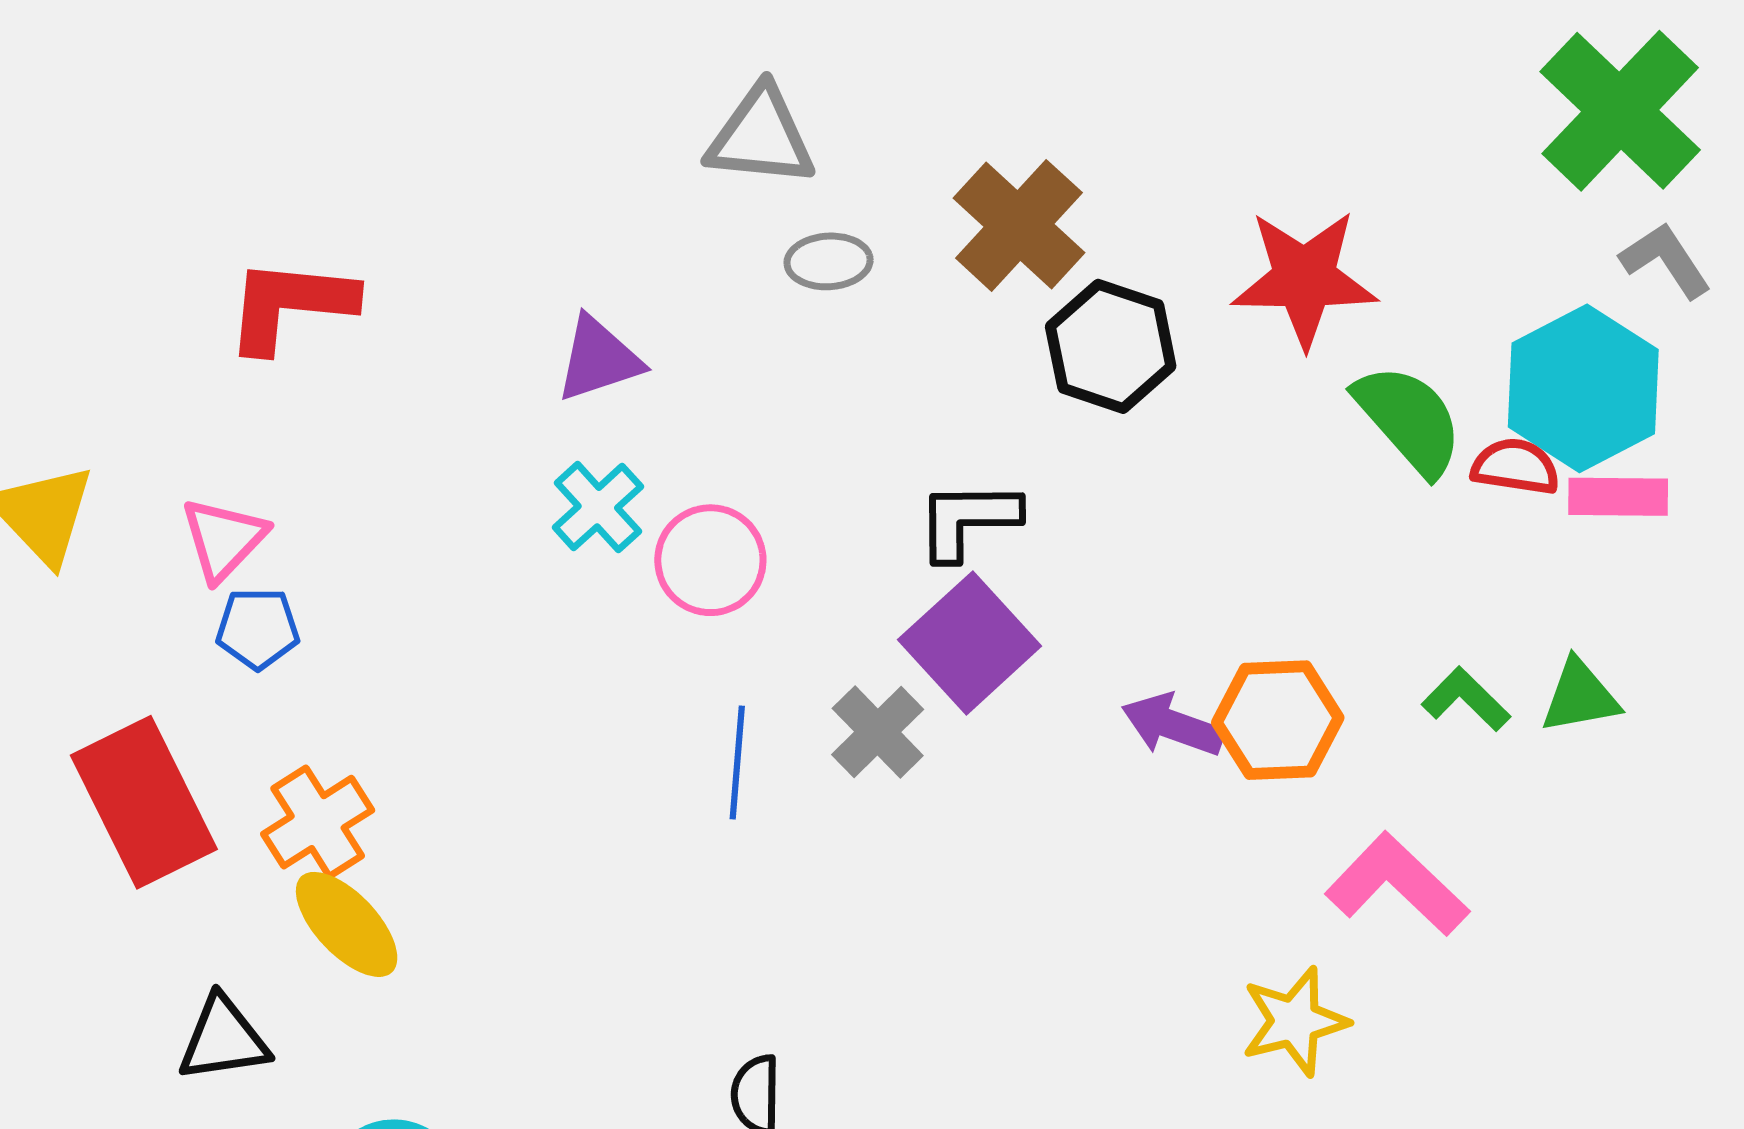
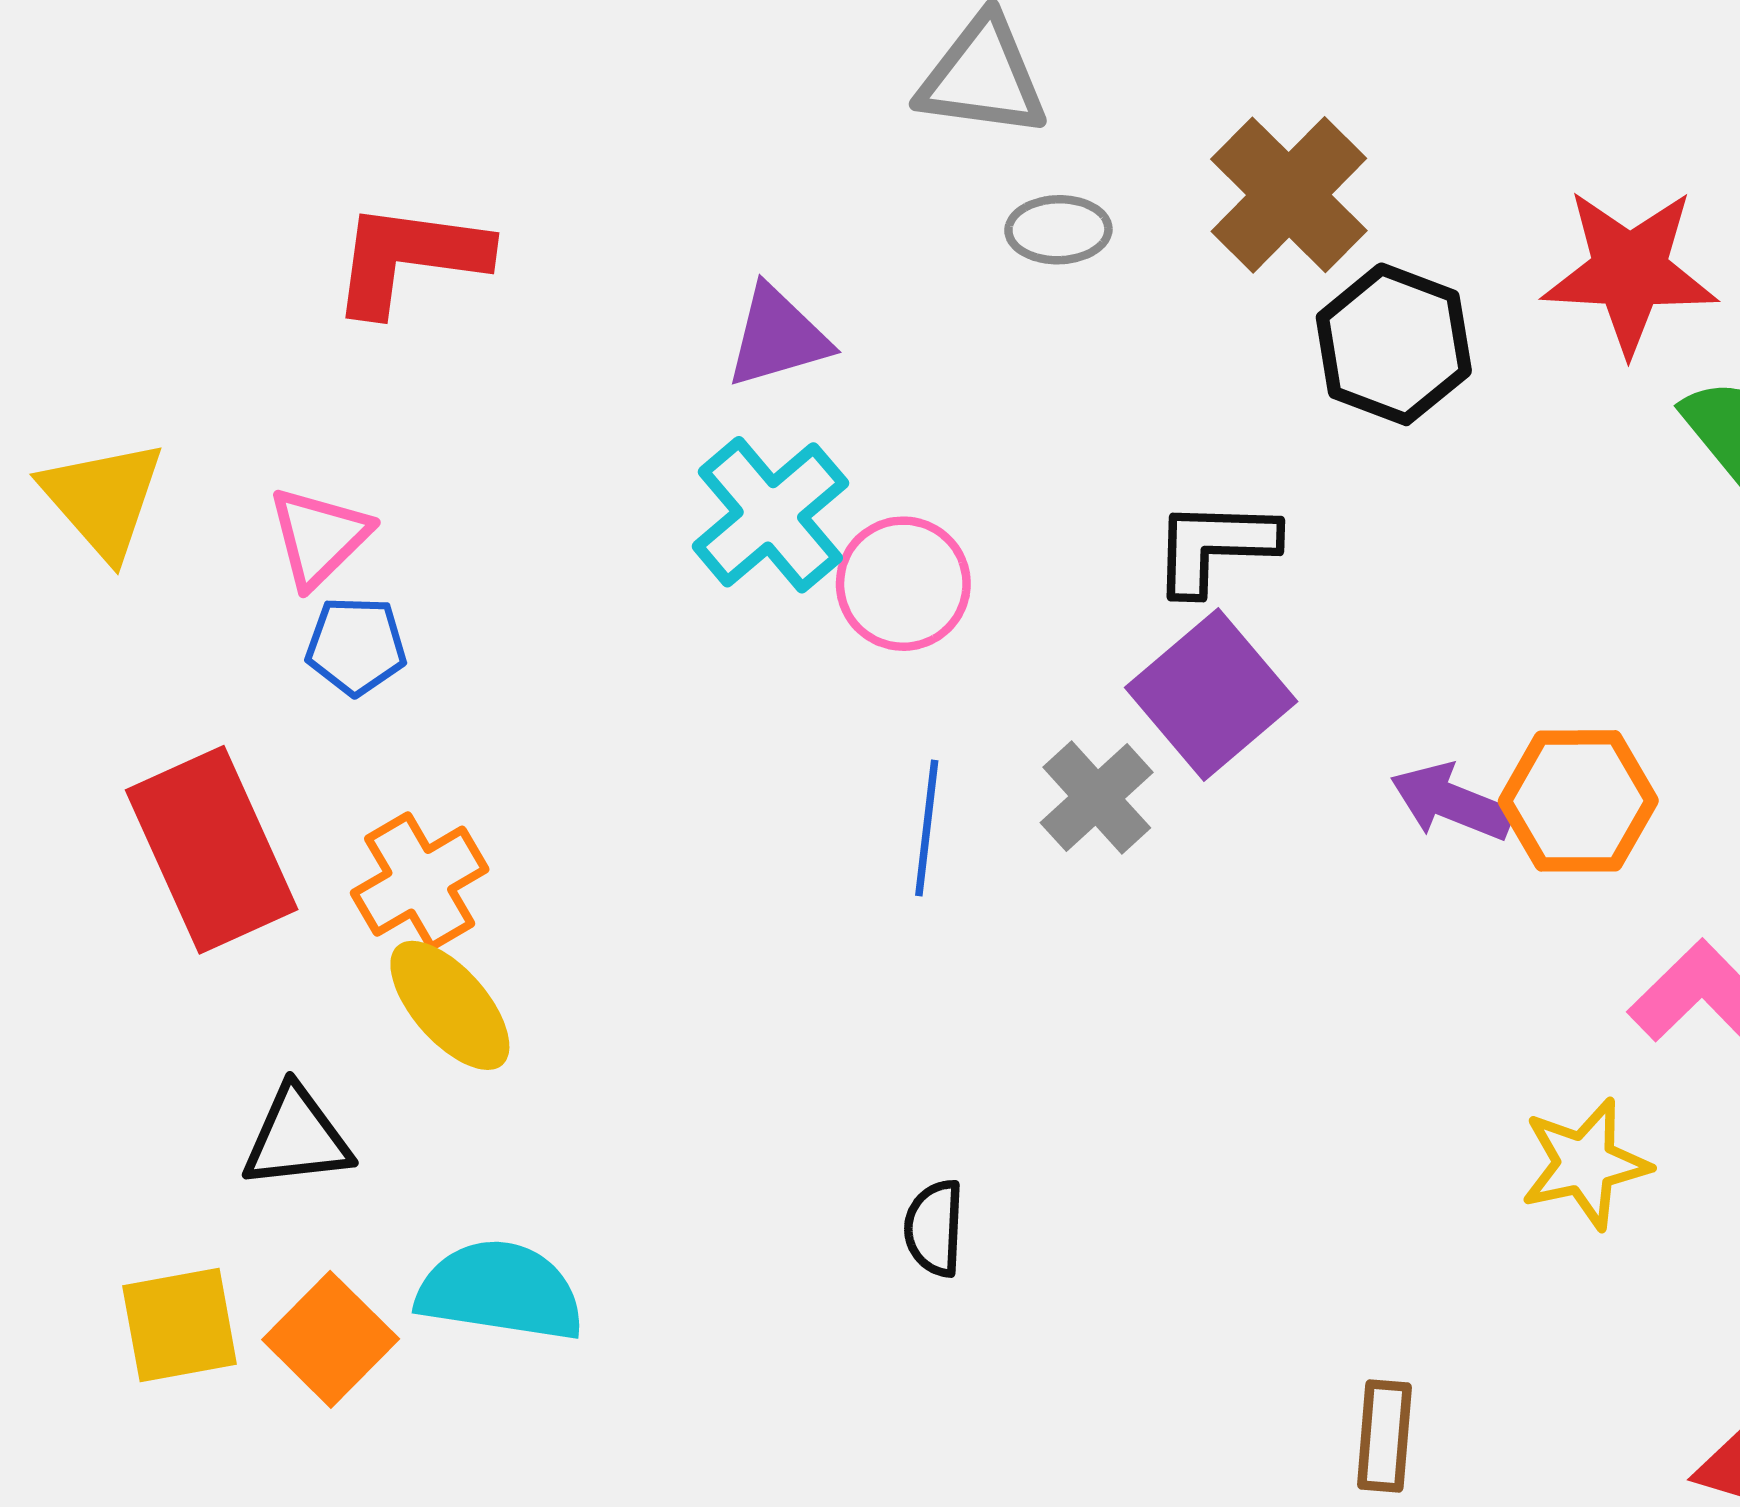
cyan cross: (598, 507) -> (770, 515), size x1.4

